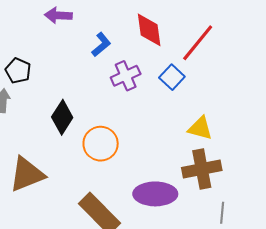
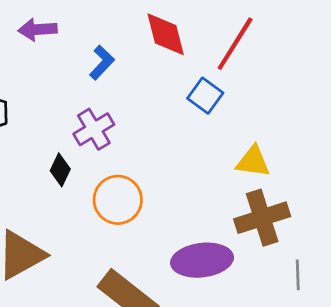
purple cross: (126, 76) -> (94, 129), moved
black diamond: (62, 117) -> (60, 170), size x0.7

